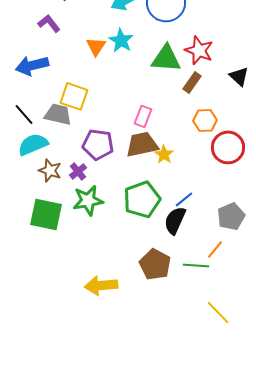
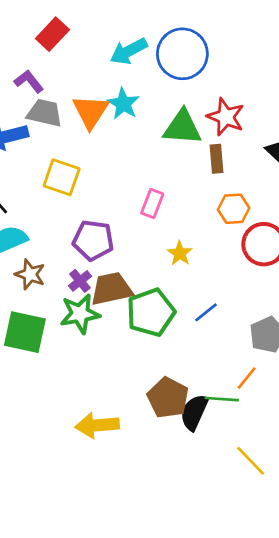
orange triangle: (96, 46) -> (90, 112), size x1.4
brown rectangle: (192, 82) -> (217, 159), turned -40
gray trapezoid: (58, 114) -> (45, 113), moved
brown trapezoid: (142, 144) -> (112, 289), moved
purple cross: (78, 171) -> (80, 281), moved
black semicircle: (175, 220) -> (194, 412), moved

